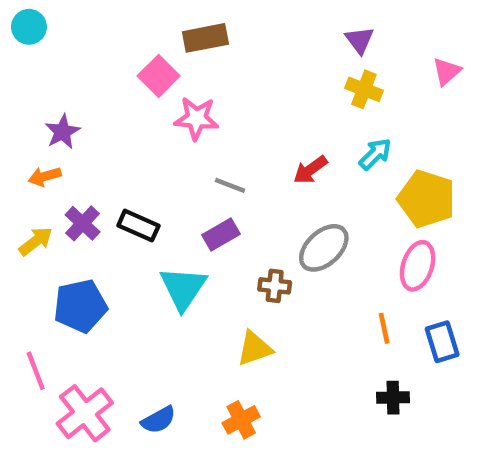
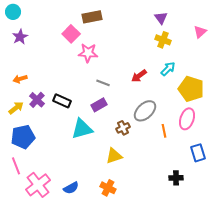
purple star: (62, 132) -> (20, 37), moved
brown cross: (275, 286) -> (123, 128), turned -32
cyan triangle: (183, 288) -> (82, 129), turned 40
blue pentagon: (80, 306) -> (23, 137), moved
orange line: (384, 328) -> (164, 131), moved
orange cross: (241, 420) -> (108, 188), turned -35

